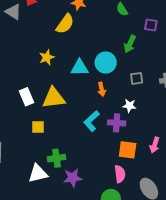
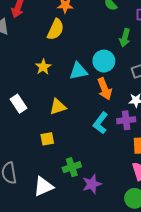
orange arrow: (102, 89) -> (105, 89), size x1.5
white rectangle: (27, 97) -> (18, 104), moved
yellow triangle: (54, 98) -> (58, 107), size x0.7
white triangle: (38, 173) -> (43, 186), moved

